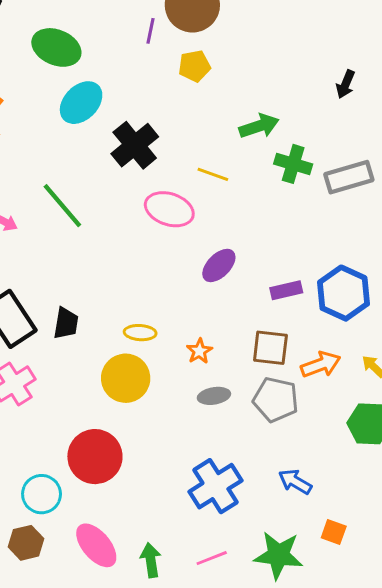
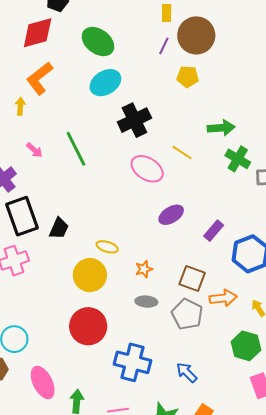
purple rectangle: (286, 290) -> (214, 231), moved, turned -50
red circle: (95, 457) -> (88, 326), moved
blue cross: (215, 486) -> (132, 362), turned 33

